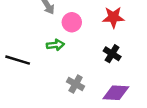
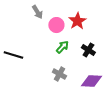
red star: (113, 17) -> (77, 21), moved, turned -30
green arrow: (55, 45) -> (62, 47), moved, turned -40

